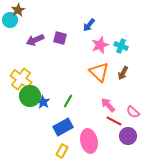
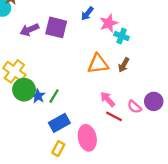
purple square: (60, 38) -> (56, 27), size x1.5
pink star: (100, 45) -> (109, 23), moved
orange triangle: (99, 72) -> (98, 64), turned -50
green line: (68, 101) -> (54, 96), moved
purple circle: (128, 136) -> (154, 101), moved

